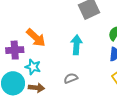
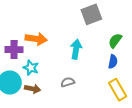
orange arrow: (36, 38) -> (36, 39), turned -40

